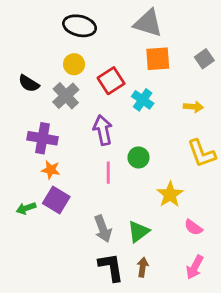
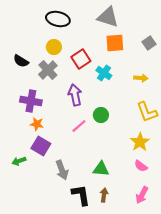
pink line: (108, 173) -> (79, 126), turned 49
yellow star: (170, 194) -> (140, 142), moved
green arrow: (26, 208) -> (19, 161), moved
gray arrow: (103, 229) -> (62, 170), moved
green triangle: (138, 232) -> (101, 169), turned 42

